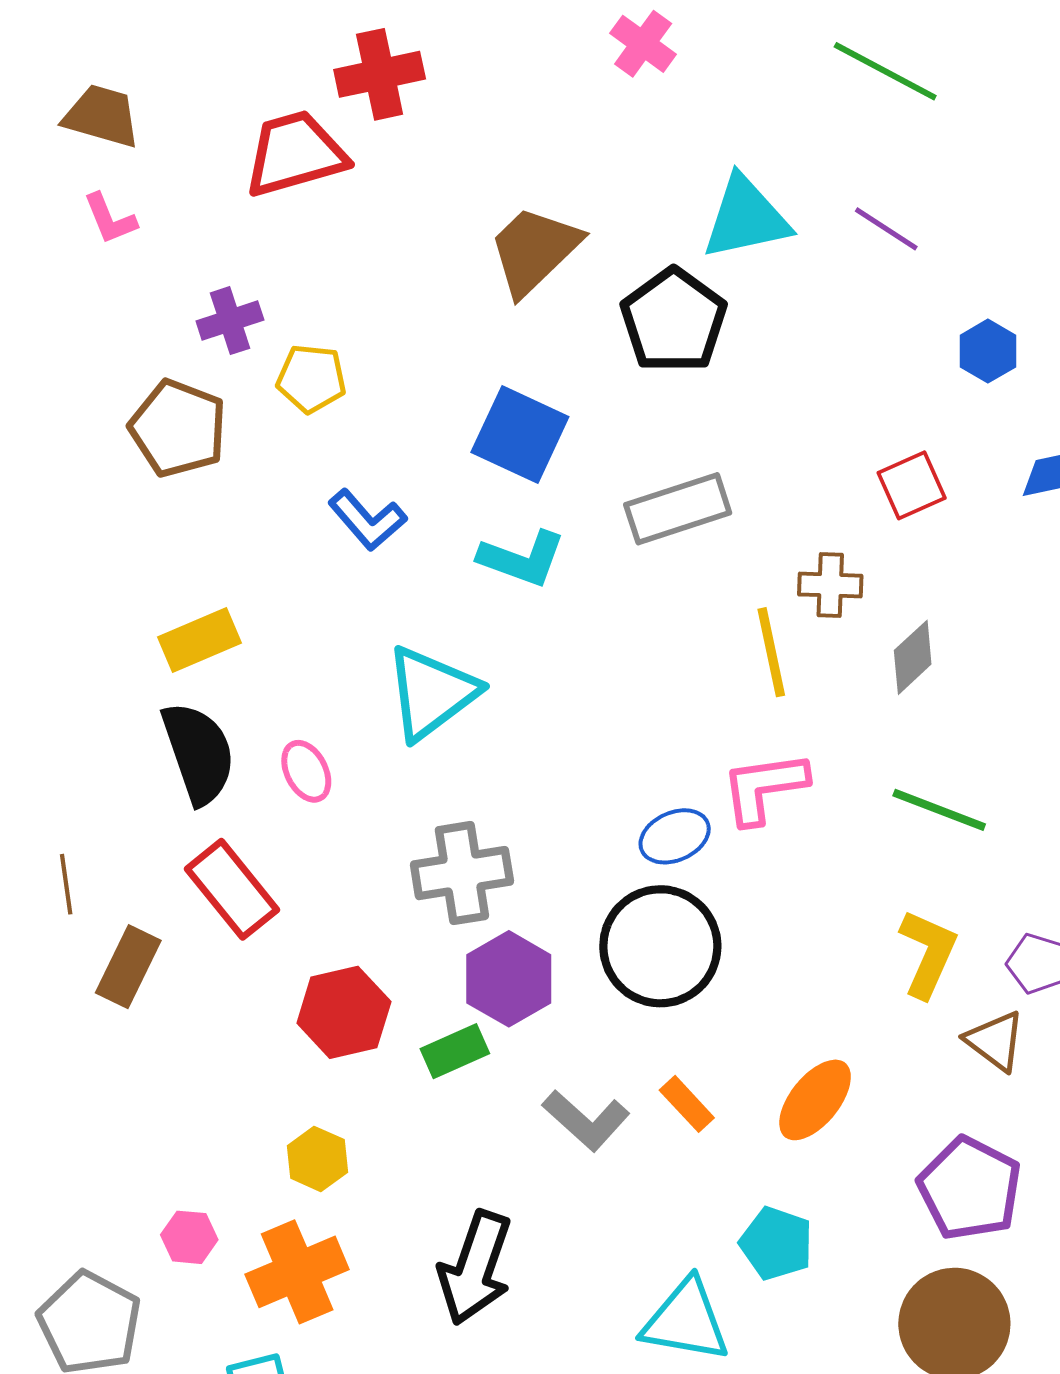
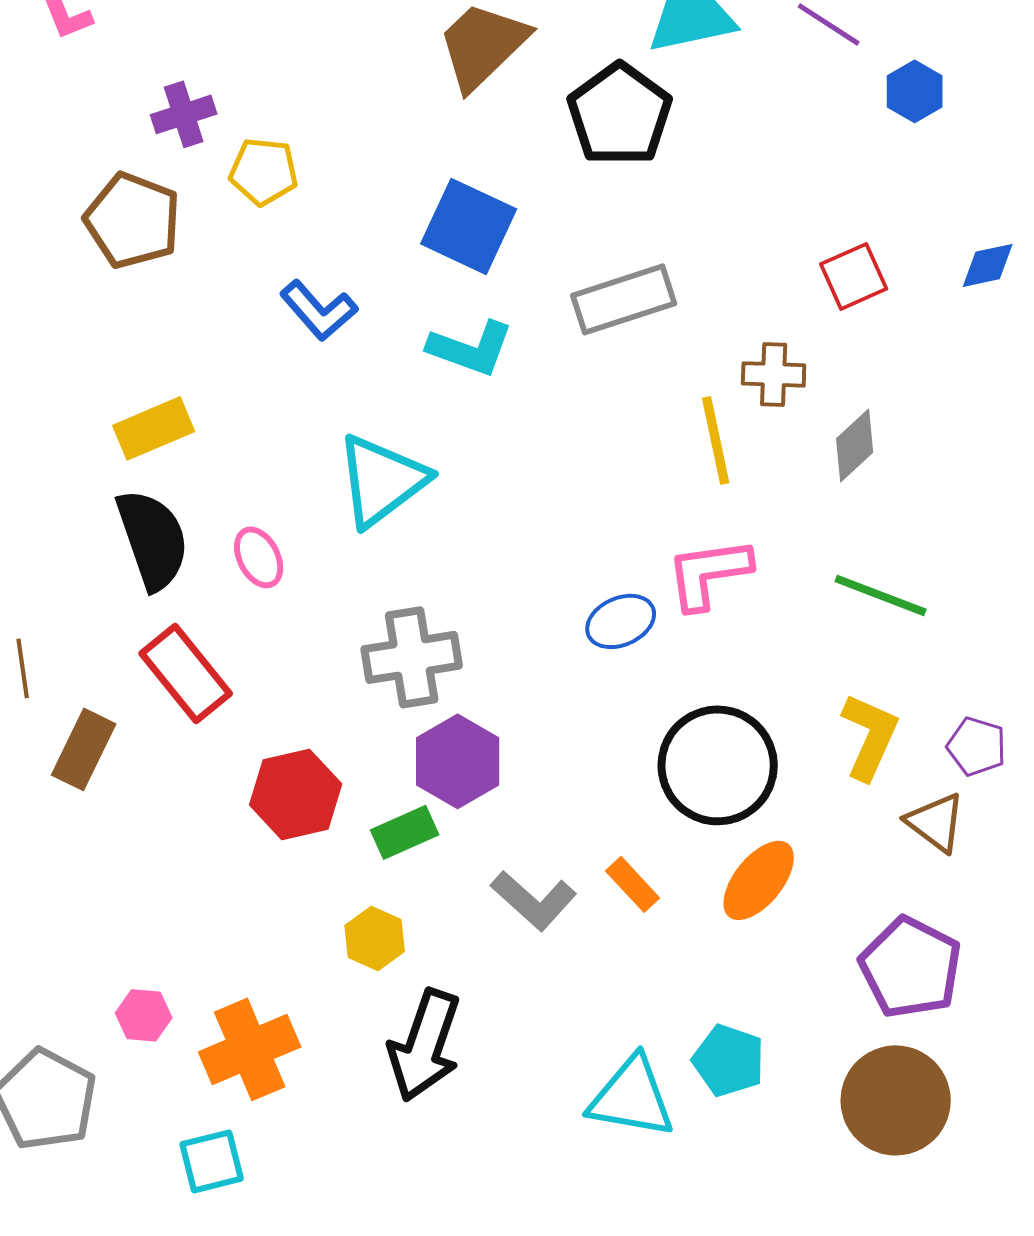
blue hexagon: (988, 351) -> (915, 91), moved
black circle: (660, 946) -> (718, 765), moved
yellow hexagon: (317, 1159) -> (375, 938), moved
cyan pentagon: (776, 1243) -> (729, 1060), moved

